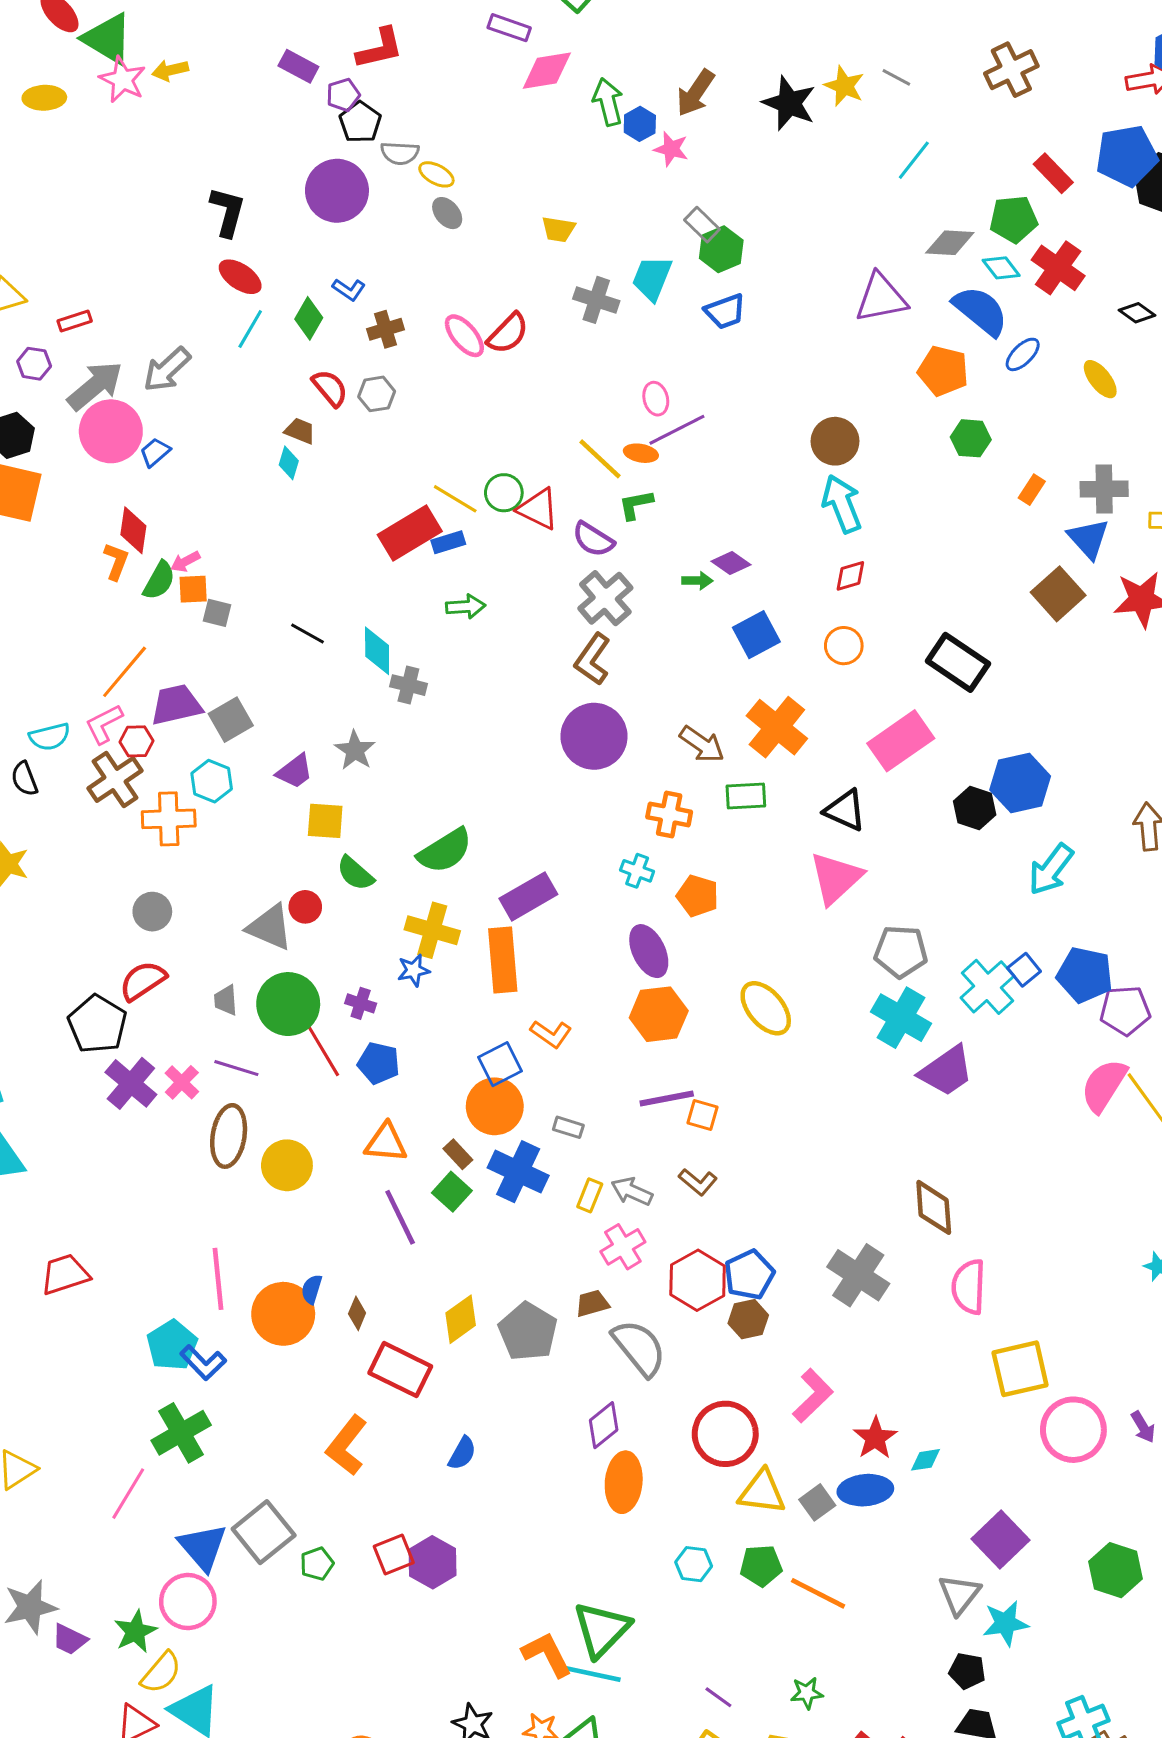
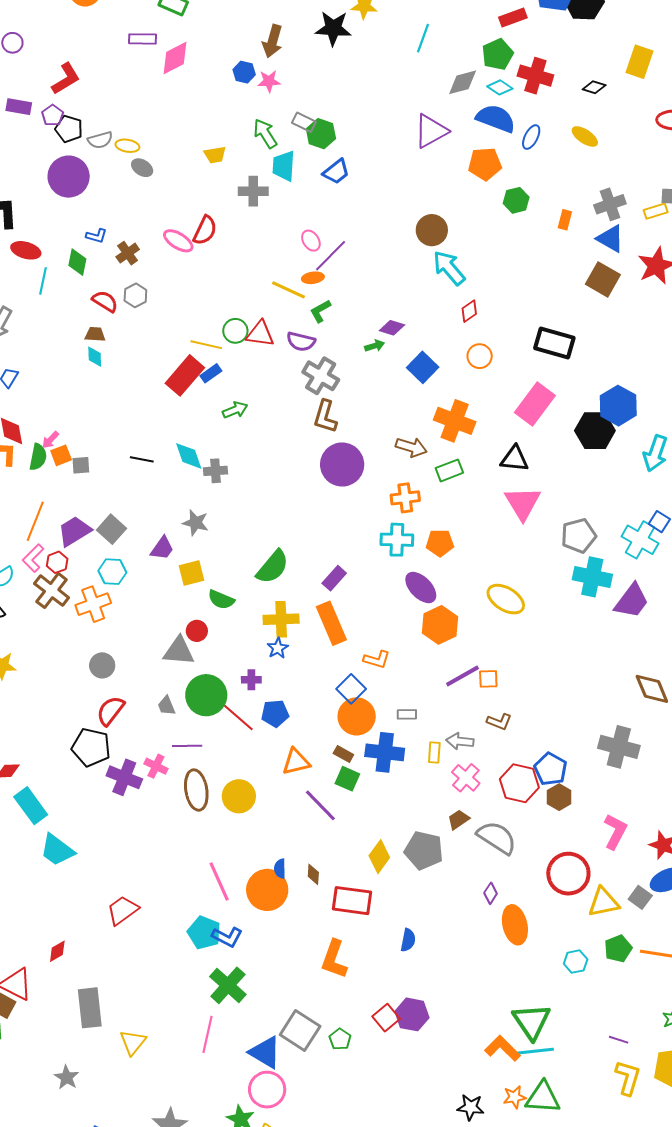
green arrow: (608, 102) -> (265, 134), moved
red rectangle: (1053, 173) -> (513, 17), turned -48
black hexagon: (975, 808) -> (595, 431), size x1.4
cyan cross: (637, 871) -> (397, 540), size x1.5
purple rectangle: (528, 896) -> (334, 578), size x0.7
purple diamond: (604, 1425) -> (491, 893), size x0.7

